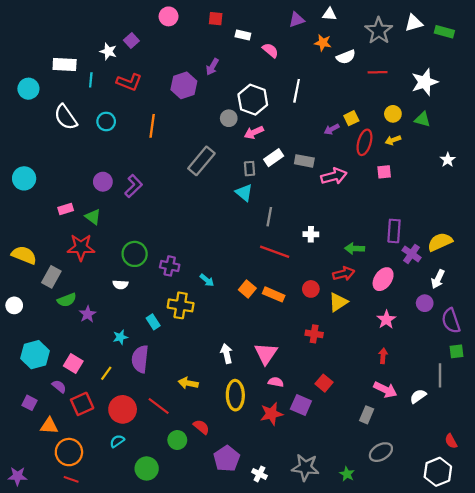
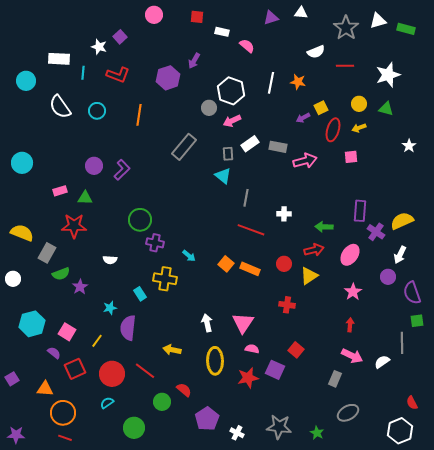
orange star: (323, 43) -> (298, 82), moved
green triangle: (93, 217) -> (85, 198), turned -35
green circle: (135, 254) -> (140, 220), moved
purple square: (30, 403) -> (12, 379), moved, turned 32

